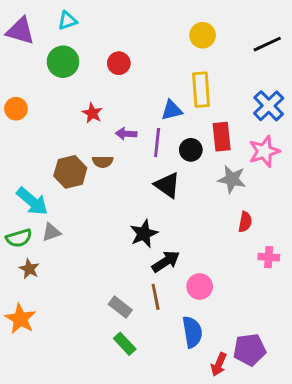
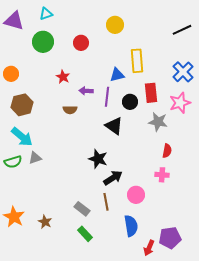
yellow circle: (203, 35) -> (115, 25), moved
brown hexagon: (70, 172) -> (22, 105), moved
black star: (144, 234) -> (98, 159), turned -30
pink cross: (269, 257) -> (162, 175), moved
brown star: (29, 269) -> (45, 222), moved

